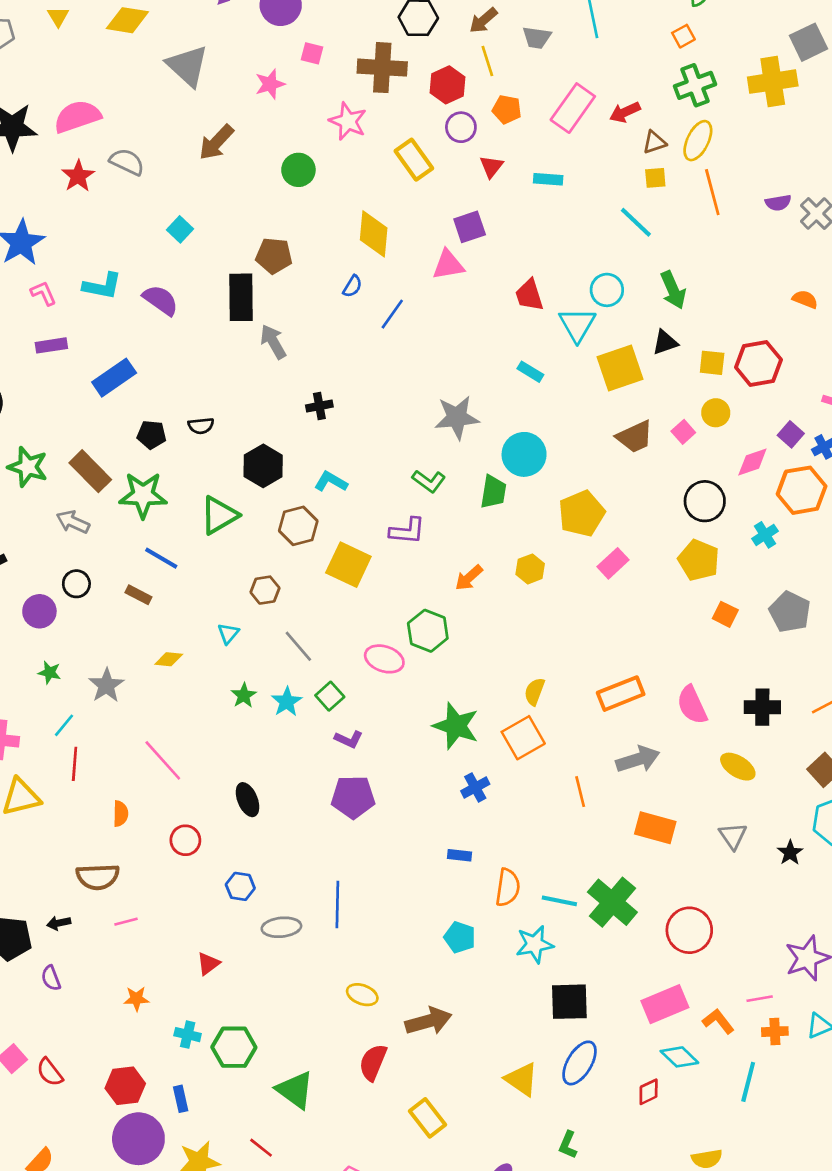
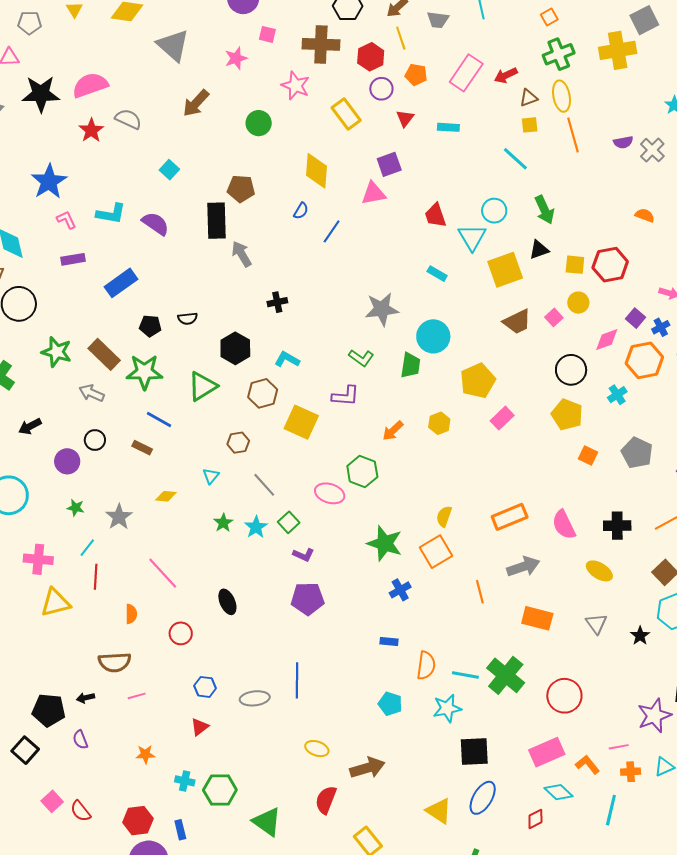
yellow ellipse: (698, 141) -> (561, 96), turned -36
blue hexagon: (240, 886) -> (205, 687), moved

